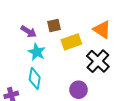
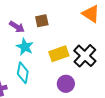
orange triangle: (102, 30) -> (91, 14), moved
yellow rectangle: (71, 42) -> (59, 54), moved

